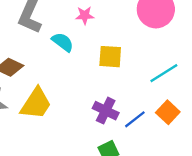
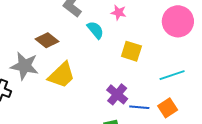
blue line: (135, 119) -> (139, 107), turned 30

